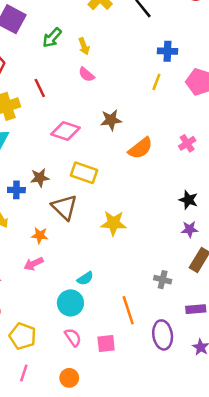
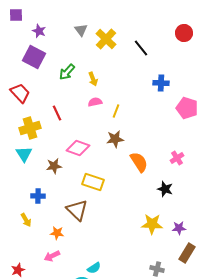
pink semicircle: (86, 75) -> (95, 102), turned 128
yellow line: (156, 82) -> (116, 111), moved
orange semicircle: (140, 148) -> (139, 162), turned -85
brown star: (40, 178) -> (54, 166), moved
black star: (188, 200) -> (165, 189), moved
yellow star: (113, 223) -> (152, 224), moved

